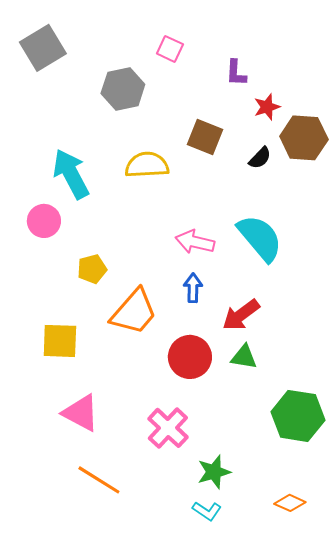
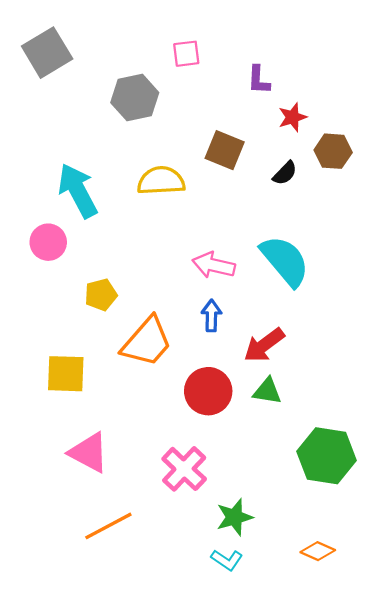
pink square: (170, 49) -> (186, 54), turned -32
brown hexagon: (304, 138) -> (333, 151), size x0.7
orange line: (99, 480) -> (108, 526), turned -60

